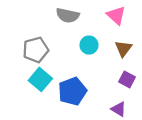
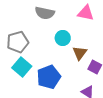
pink triangle: (116, 15) -> (86, 13), turned -30
brown triangle: (123, 49) -> (80, 53), moved

